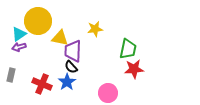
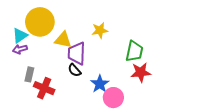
gray rectangle: (11, 75) -> (29, 74), moved
blue star: (67, 82) -> (100, 84), moved

